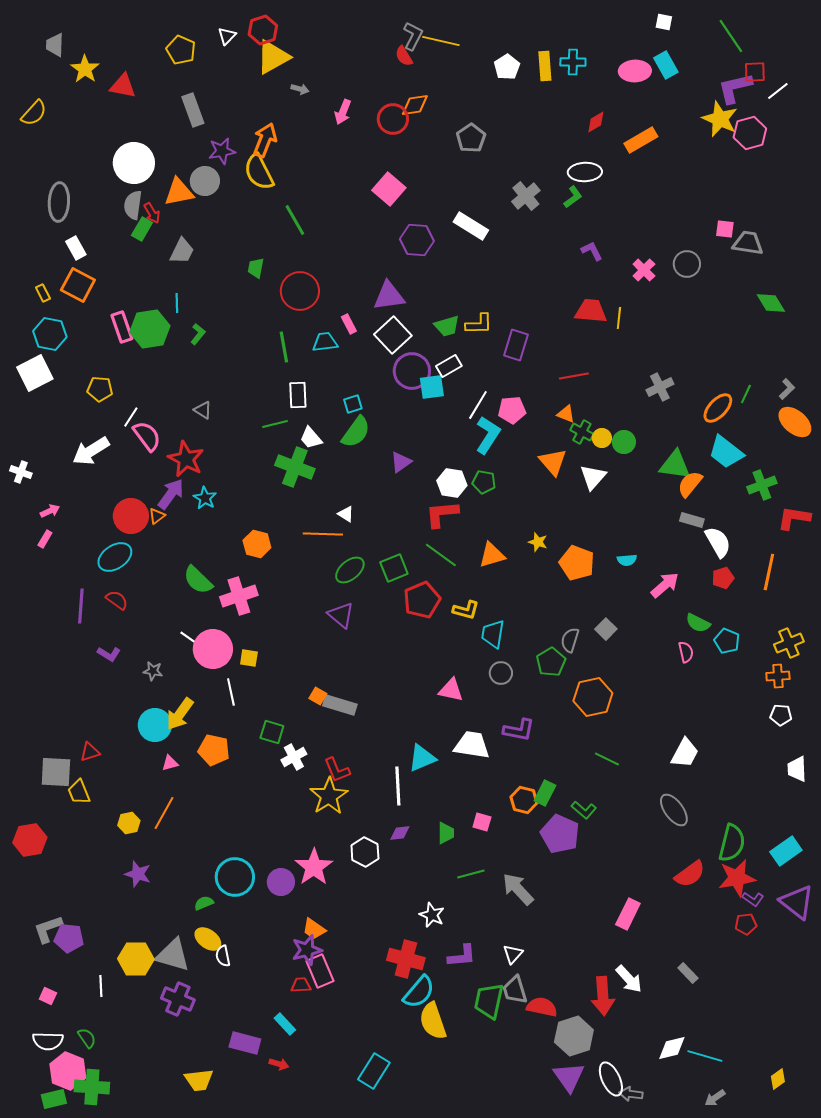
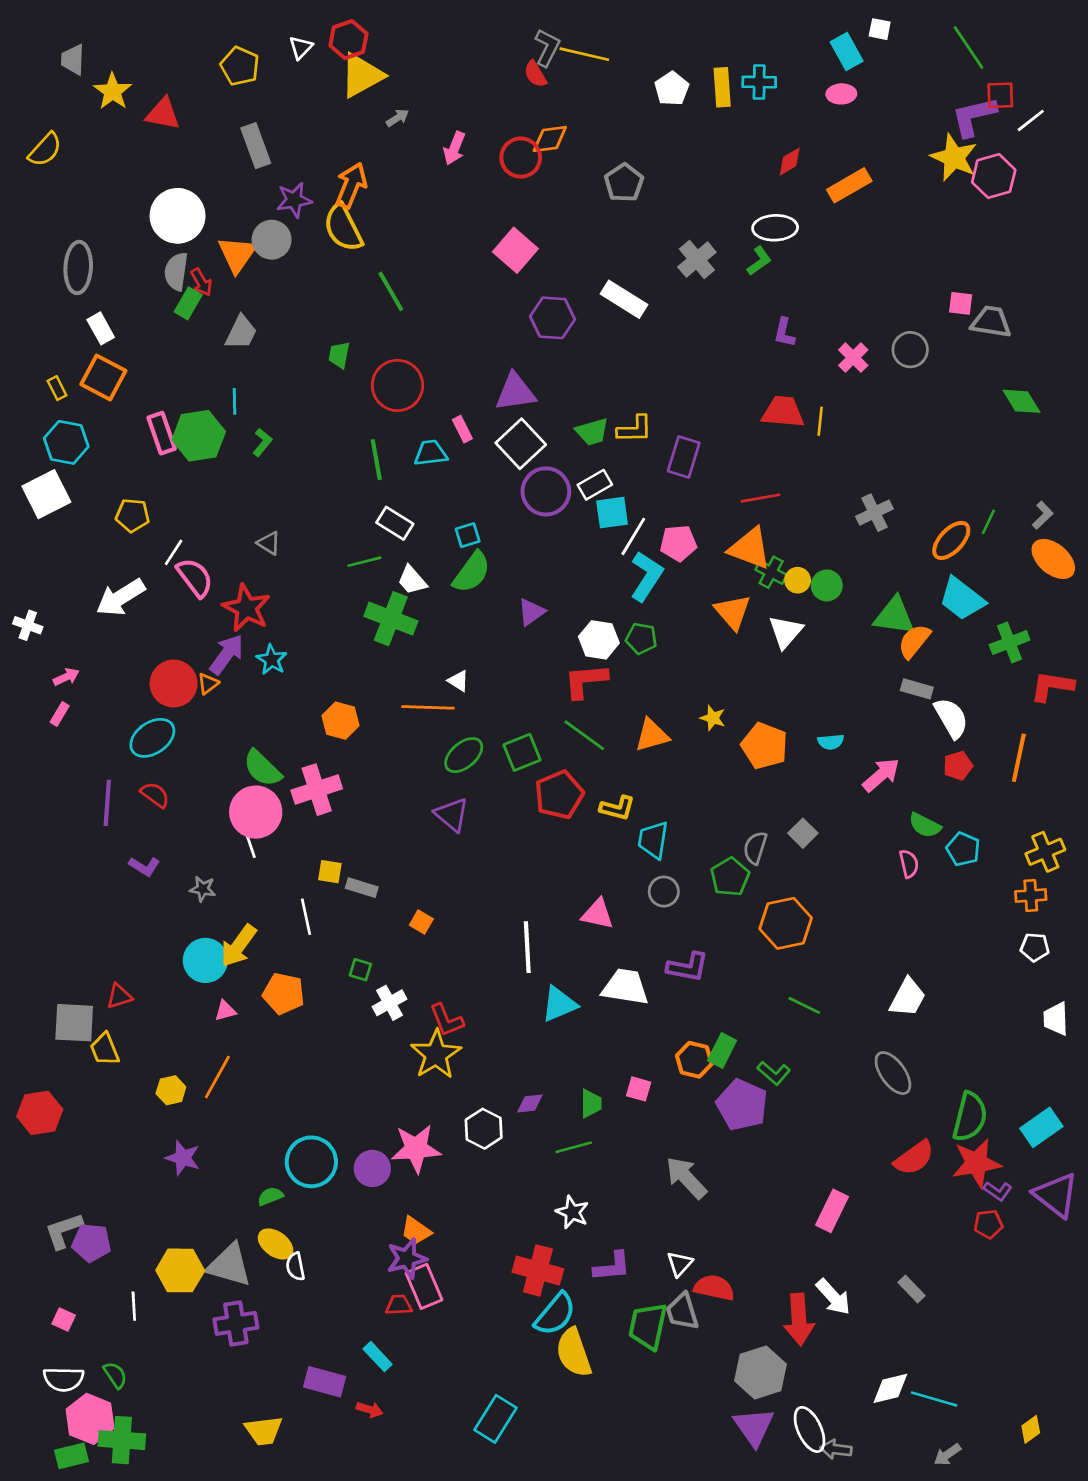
cyan rectangle: (666, 65) -> (847, 52), moved
pink ellipse: (635, 71) -> (841, 94), size x0.7
gray arrow: (300, 89) -> (397, 118), turned -48
orange triangle: (179, 192) -> (237, 254), turned -44
purple L-shape: (592, 251) -> (784, 332), turned -140
cyan square: (432, 387) -> (612, 513), moved
white rectangle: (298, 395) -> (395, 523), turned -56
orange triangle: (566, 414) -> (750, 548), size x1.8
white line: (189, 638) -> (250, 845), turned 36
pink circle: (213, 649) -> (256, 812), moved
gray rectangle: (340, 705) -> (362, 888), moved, size x0.7
green square: (272, 732) -> (360, 970), size x0.7
white line: (398, 786) -> (527, 947), moved
pink star: (314, 867) -> (416, 1149), turned 30
green line: (471, 874) -> (574, 1147), moved
purple cross: (178, 999) -> (236, 1323), turned -32
red semicircle: (542, 1007) -> (714, 1288), moved

